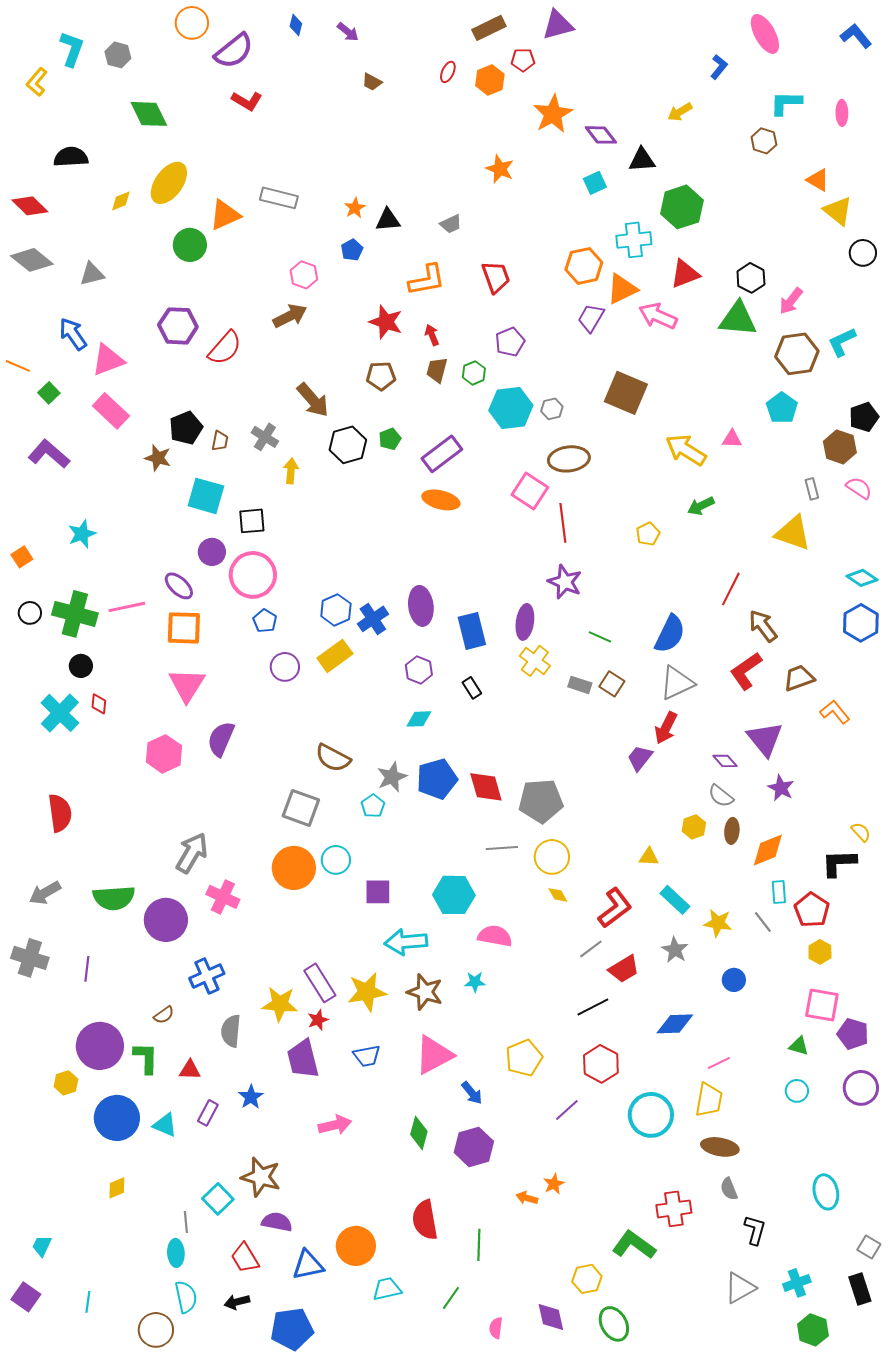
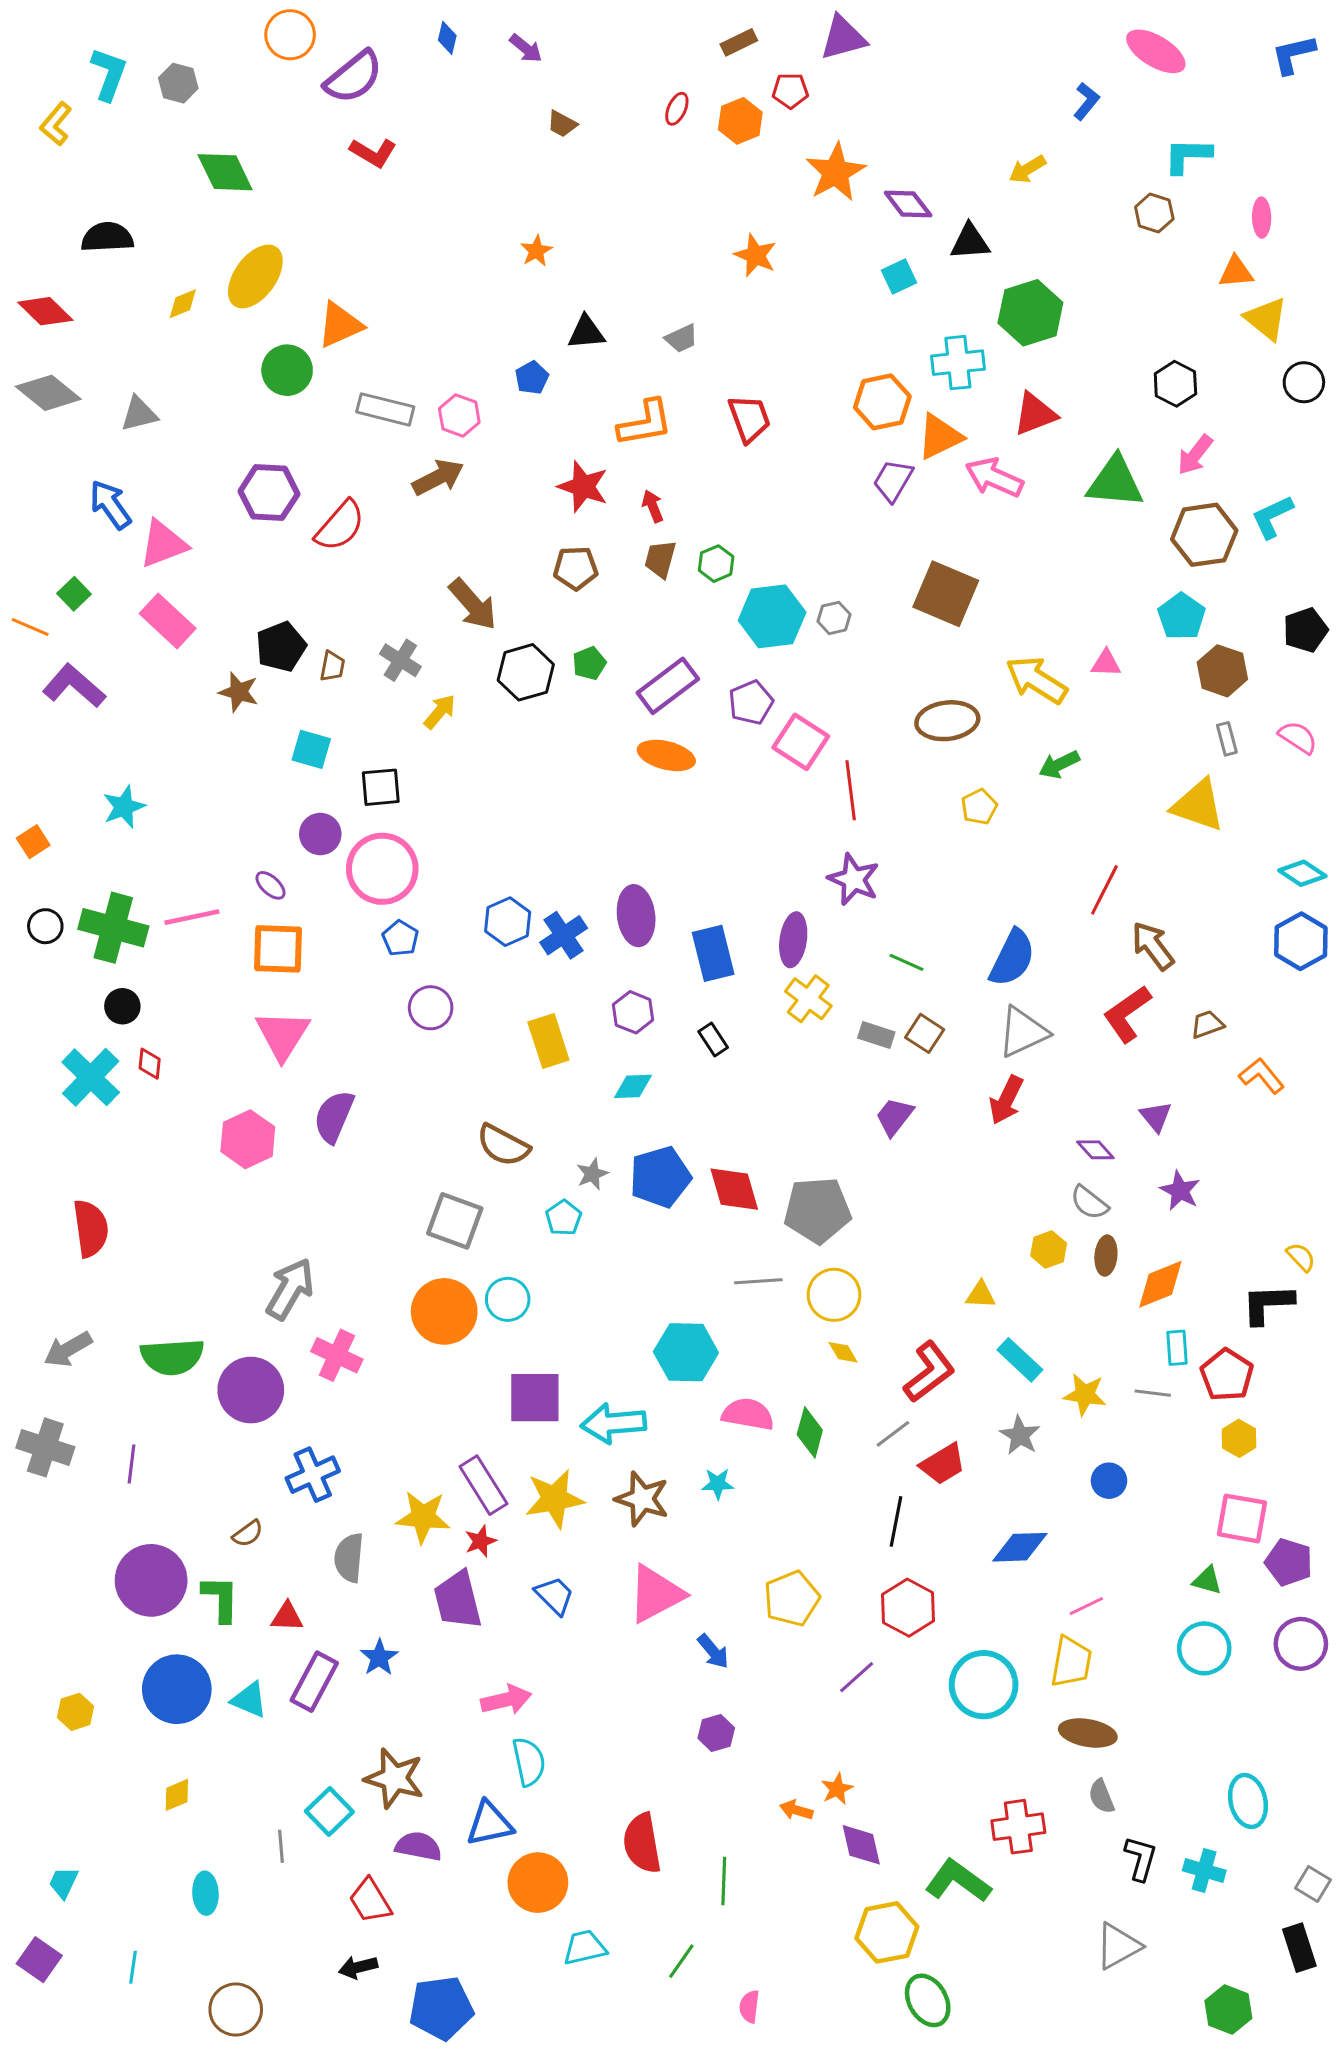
brown rectangle: (489, 28) -> (739, 42), size x0.7
pink ellipse: (765, 34) -> (1156, 51), turned -30
blue L-shape: (856, 36) -> (1293, 54), turned -64
pink ellipse: (842, 113) -> (1262, 218), moved
orange triangle: (818, 180) -> (1236, 272), turned -35
gray rectangle: (279, 198) -> (385, 409), moved
orange star: (355, 208) -> (536, 251), moved
black hexagon: (751, 278) -> (1175, 384), moved
purple pentagon: (510, 342) -> (751, 703), moved
orange line: (18, 366) -> (30, 627), moved
brown hexagon: (840, 447) -> (1222, 671), moved
brown ellipse: (569, 459) -> (947, 721), moved
yellow arrow: (291, 471) -> (440, 712), turned 35
cyan square: (206, 496) -> (311, 749), size x0.7
purple ellipse: (179, 586) -> (270, 885), size x0.7
yellow rectangle: (335, 656) -> (548, 1041), moved, turned -72
brown trapezoid: (799, 678) -> (1207, 1024), size x0.7
purple triangle: (765, 739) -> (1156, 1117), size x0.6
purple trapezoid: (640, 758) -> (894, 1117), moved
gray star: (392, 777) -> (592, 1174), size x0.7
purple square: (378, 892) -> (535, 1398), moved, size x1.4
gray line: (763, 922) -> (1153, 1393), turned -45
black line: (593, 1007) -> (896, 1521), turned -52
blue trapezoid: (367, 1056) -> (554, 1596), turned -124
yellow hexagon: (66, 1083) -> (76, 1712), moved
cyan circle: (797, 1091) -> (1204, 1648), size x1.5
purple rectangle: (208, 1113) -> (314, 1682), size x1.5
green diamond: (419, 1133) -> (810, 1432), moved
purple hexagon: (474, 1147) -> (716, 1733), size x0.6
cyan ellipse: (176, 1253) -> (205, 1893), moved
blue triangle: (308, 1265) -> (490, 1824), moved
yellow hexagon: (587, 1279) -> (887, 1932), size x1.4
cyan cross: (797, 1283) -> (1204, 1870), moved, turned 36
cyan semicircle: (186, 1297) -> (529, 1762), moved
purple diamond: (551, 1317) -> (861, 1845), moved

